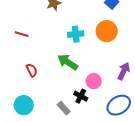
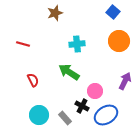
orange circle: (107, 31) -> (119, 41), moved
cyan circle: (24, 105) -> (39, 115), moved
blue ellipse: (119, 105) -> (106, 115), moved

